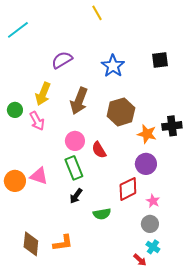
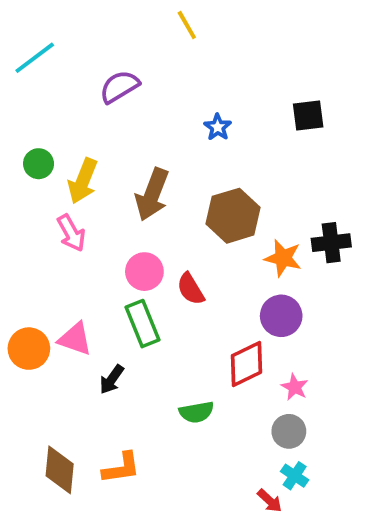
purple semicircle: (62, 60) -> (119, 87), moved
blue star: (113, 66) -> (218, 127), size x0.6
green circle: (15, 110) -> (39, 164), moved
black arrow: (76, 196) -> (112, 379), moved

